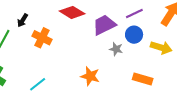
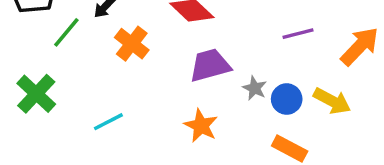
purple trapezoid: (104, 25) -> (210, 65), moved
blue circle: (134, 35) -> (287, 99), moved

